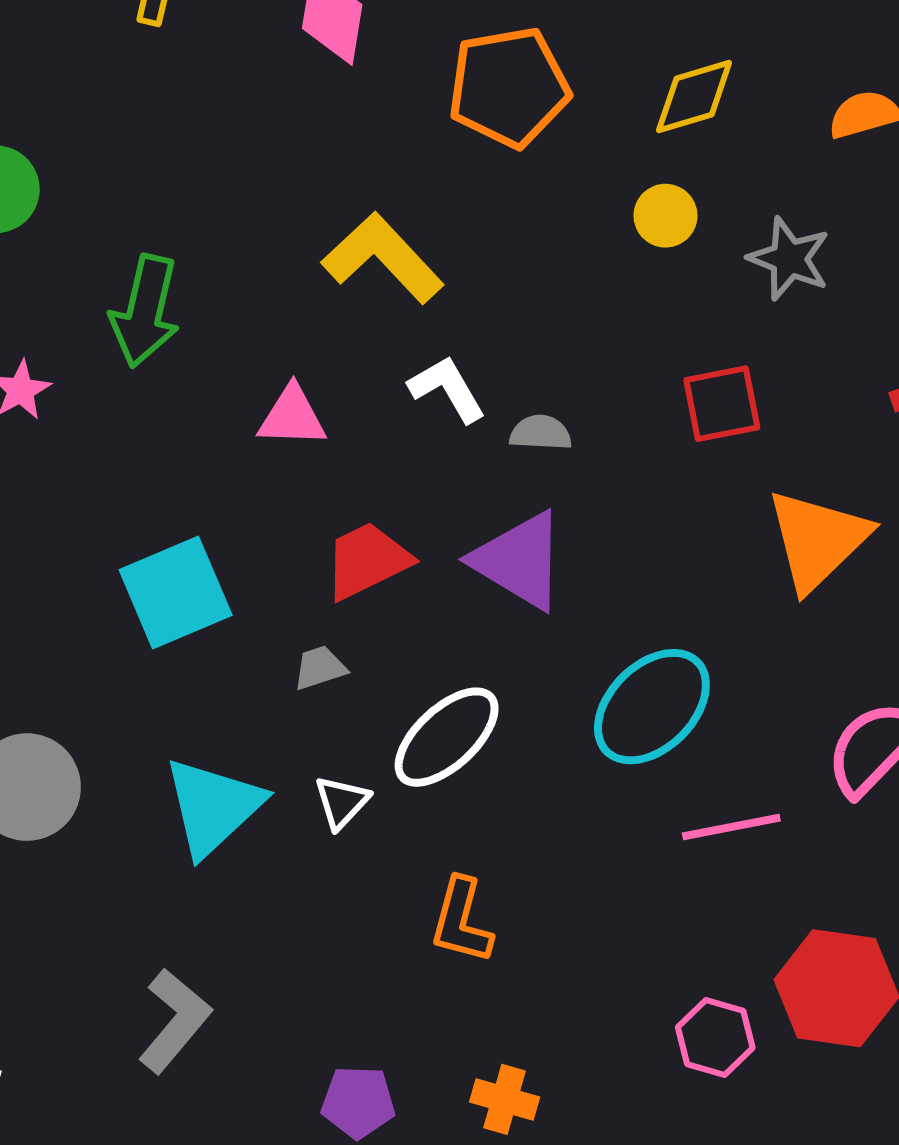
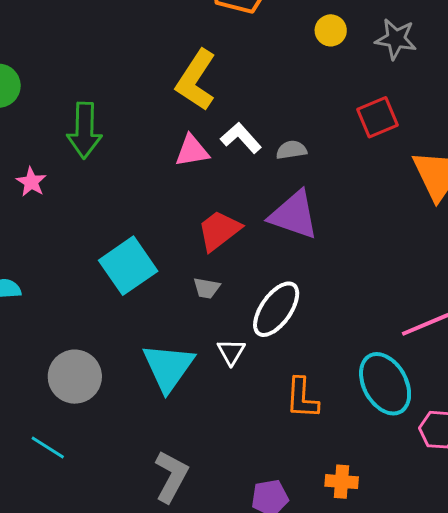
yellow L-shape: (383, 258) -> (196, 80), turned -92
pink triangle: (292, 417) -> (192, 151), moved
gray trapezoid: (320, 668) -> (207, 288), turned -140
cyan ellipse: (652, 707) -> (385, 384), moved, turned -62

